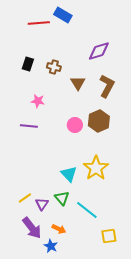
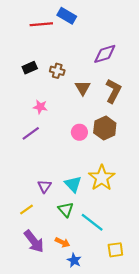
black rectangle: (28, 64) -> (30, 68), turned 48
purple line: (29, 126) -> (31, 133), turned -42
purple triangle: (42, 204) -> (44, 186), moved
blue star: (51, 246) -> (74, 260), moved

